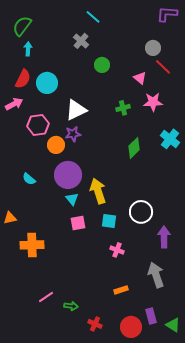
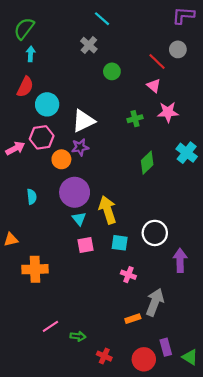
gray circle: (153, 48) -> (178, 49), moved
red line: (163, 67) -> (157, 62), moved
cyan circle: (47, 83) -> (47, 104), moved
pink arrow: (14, 104) -> (15, 148), moved
cyan semicircle: (29, 179) -> (32, 197), turned -136
gray arrow: (156, 275) -> (155, 302), moved, turned 40

